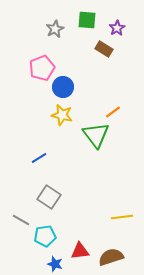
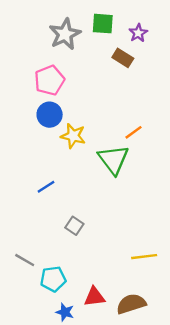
gray star: (55, 29) -> (65, 34), size x1.5
blue circle: (63, 87) -> (50, 115), moved
gray square: (49, 197) -> (74, 226), moved, size x0.7

